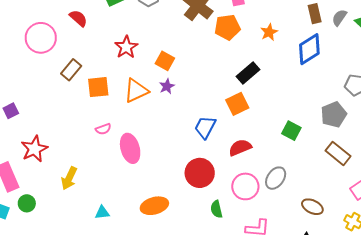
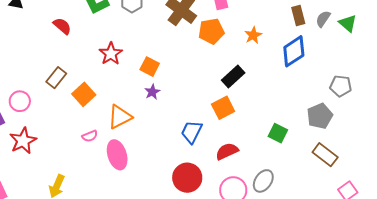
pink circle: (41, 38) -> (20, 101), moved, size x0.7
orange square: (98, 87) -> (84, 94), turned -35
orange triangle: (136, 91) -> (120, 117), moved
red star: (34, 149) -> (23, 141), moved

